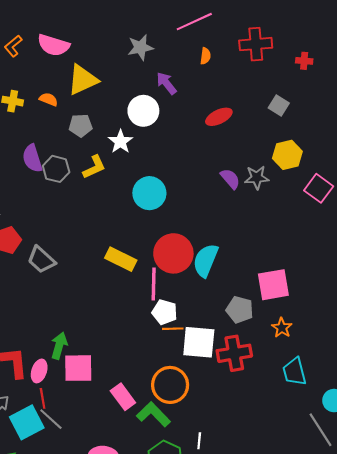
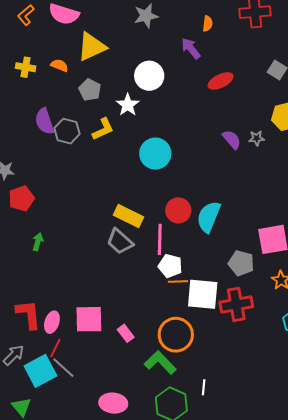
purple arrow: (166, 83) -> (191, 49), moved
gray pentagon: (81, 125) -> (90, 90), turned 30
gray star: (257, 177) -> (257, 138), size x0.7
red circle: (173, 253) -> (178, 210), size x0.7
gray trapezoid: (41, 260) -> (120, 241), moved
green arrow: (59, 346) -> (38, 242), moved, size x0.7
pink rectangle: (123, 397) -> (126, 333), moved, size x0.7
red line: (43, 398) -> (55, 348), turned 36

